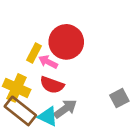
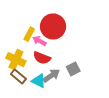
gray square: (119, 98) -> (73, 69), moved
brown rectangle: (20, 111) -> (18, 76), size x0.7

